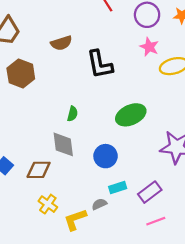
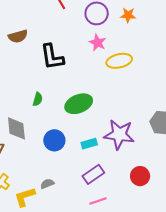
green semicircle: (72, 114) -> (38, 99), moved
cyan rectangle: (118, 188) -> (89, 144), moved

